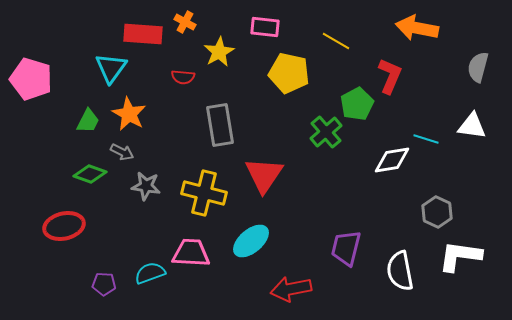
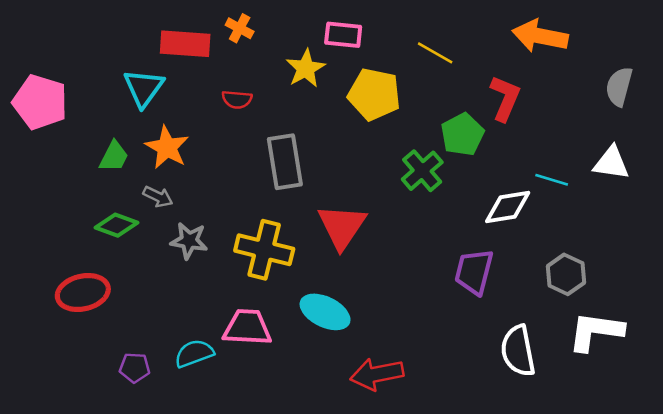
yellow star: (219, 52) -> (306, 68), moved
cyan ellipse: (251, 241) -> (325, 312), turned 66
purple trapezoid: (346, 248) -> (474, 272), moved

